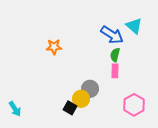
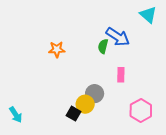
cyan triangle: (134, 26) -> (148, 15), moved
green semicircle: (115, 55) -> (103, 46), moved

